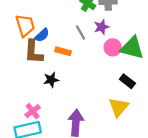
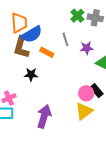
purple star: (102, 27) -> (87, 48), moved
blue semicircle: (42, 35) -> (32, 34), size x1.5
pink circle: (113, 47) -> (86, 93), moved

